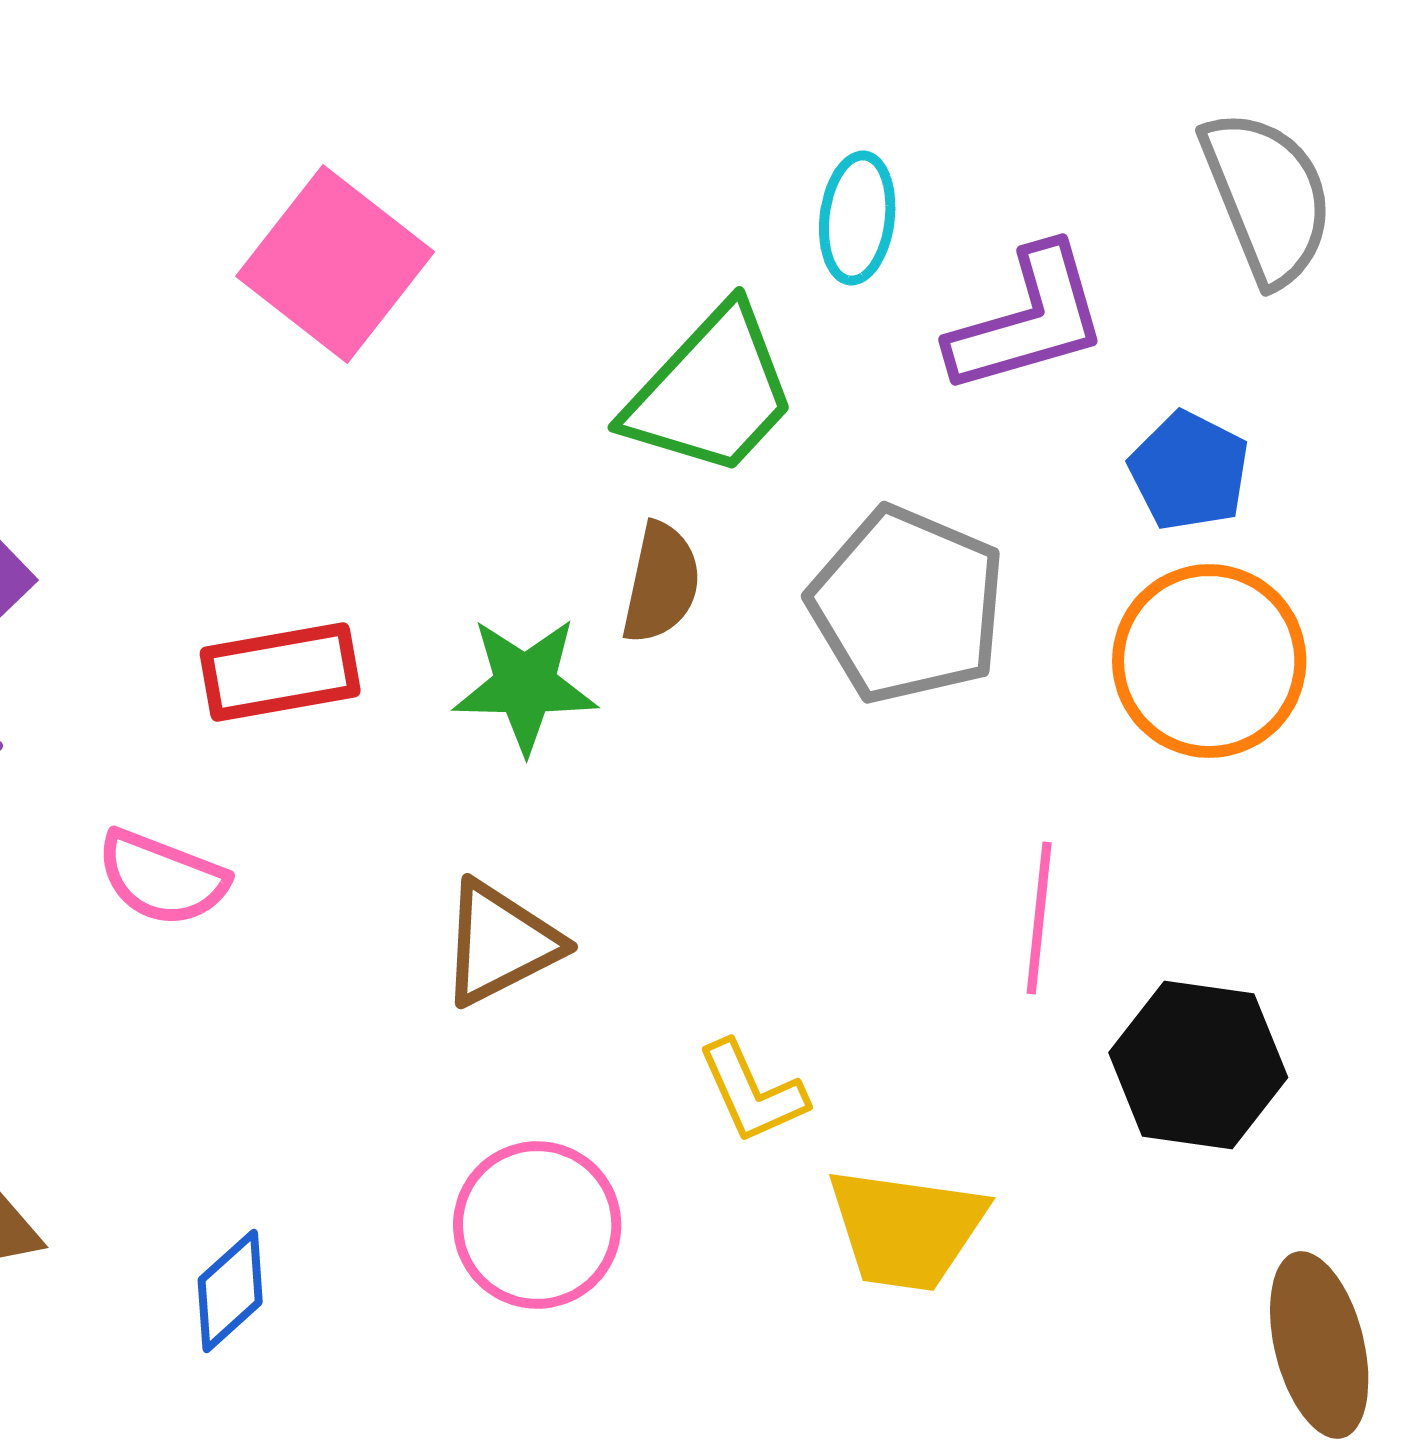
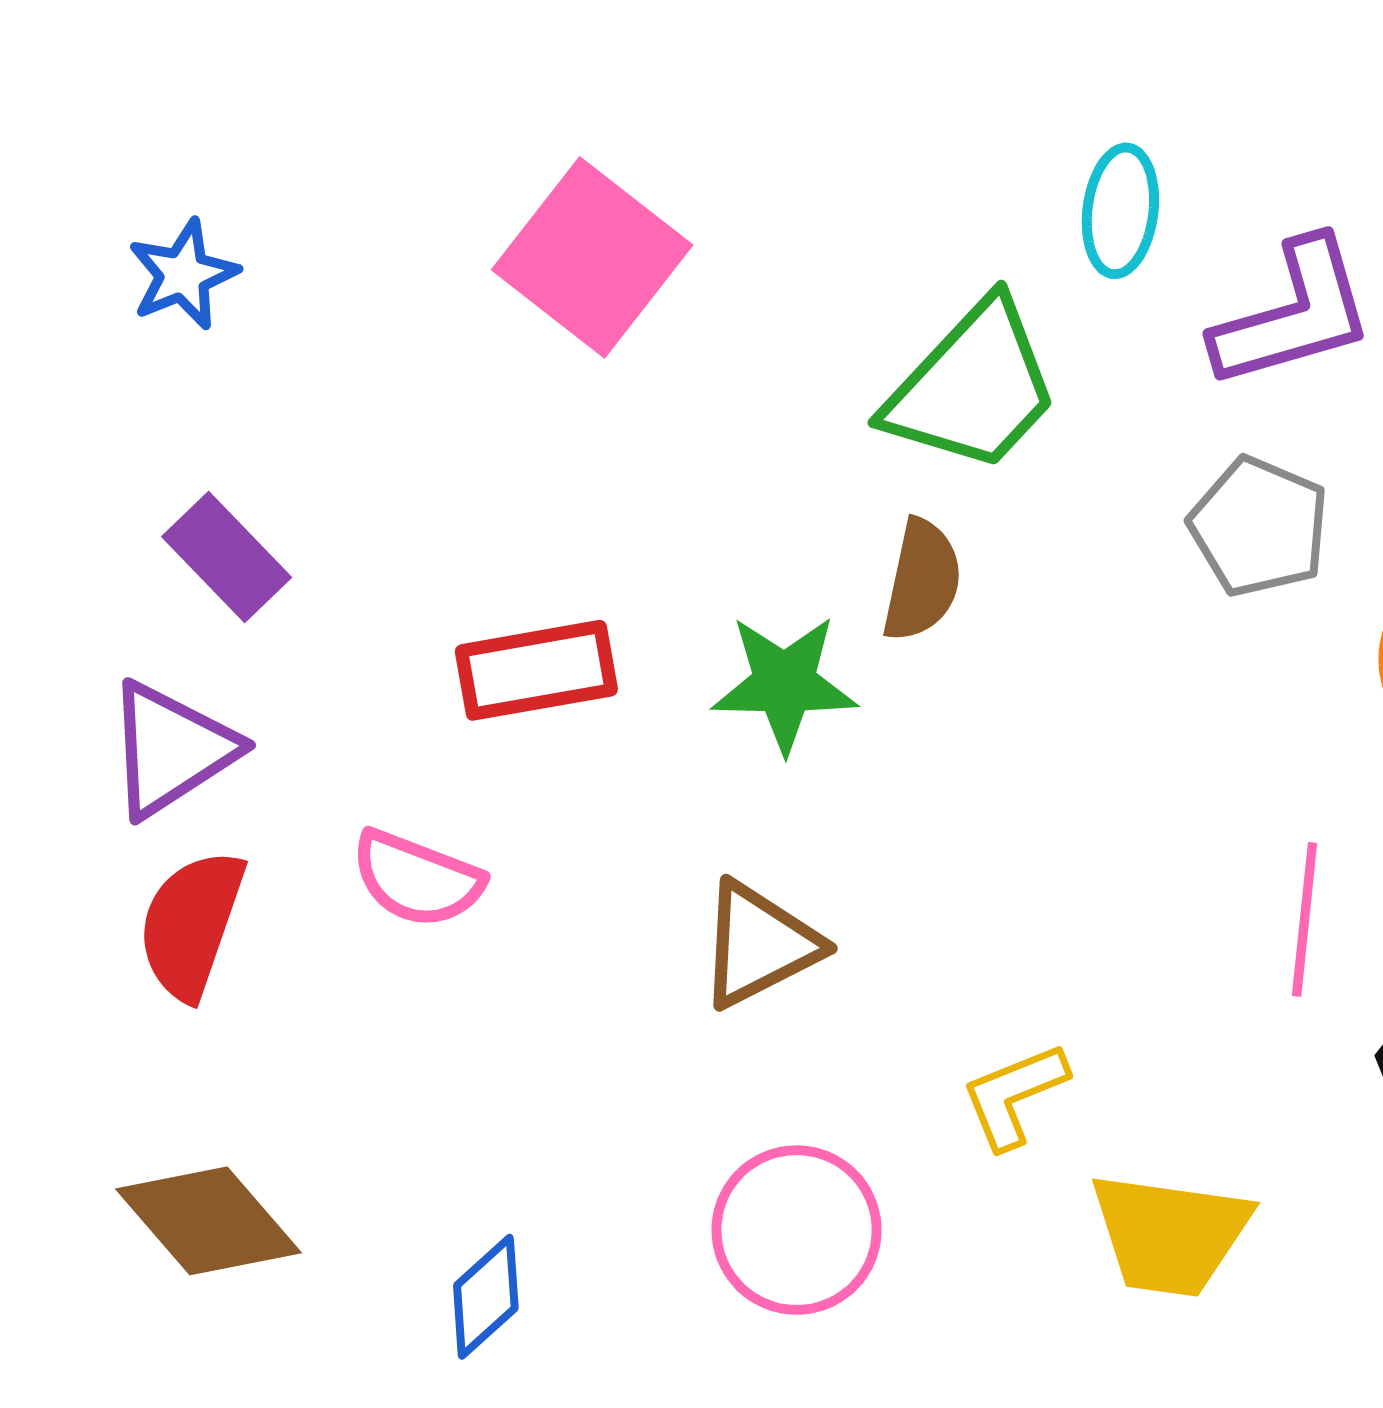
gray pentagon: (907, 605) -> (1259, 527), moved, size x0.7
yellow L-shape: (752, 1092) -> (1014, 1095), turned 92

